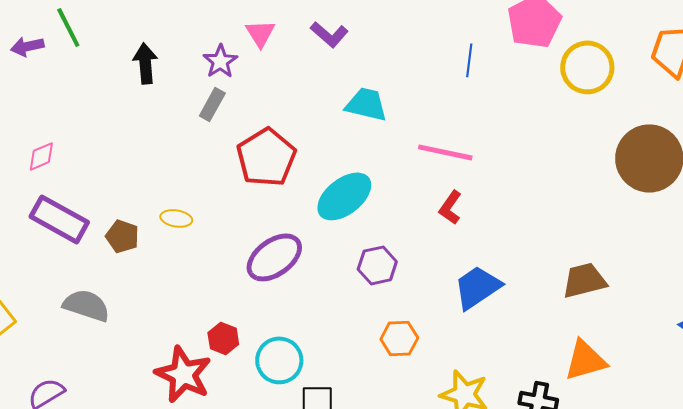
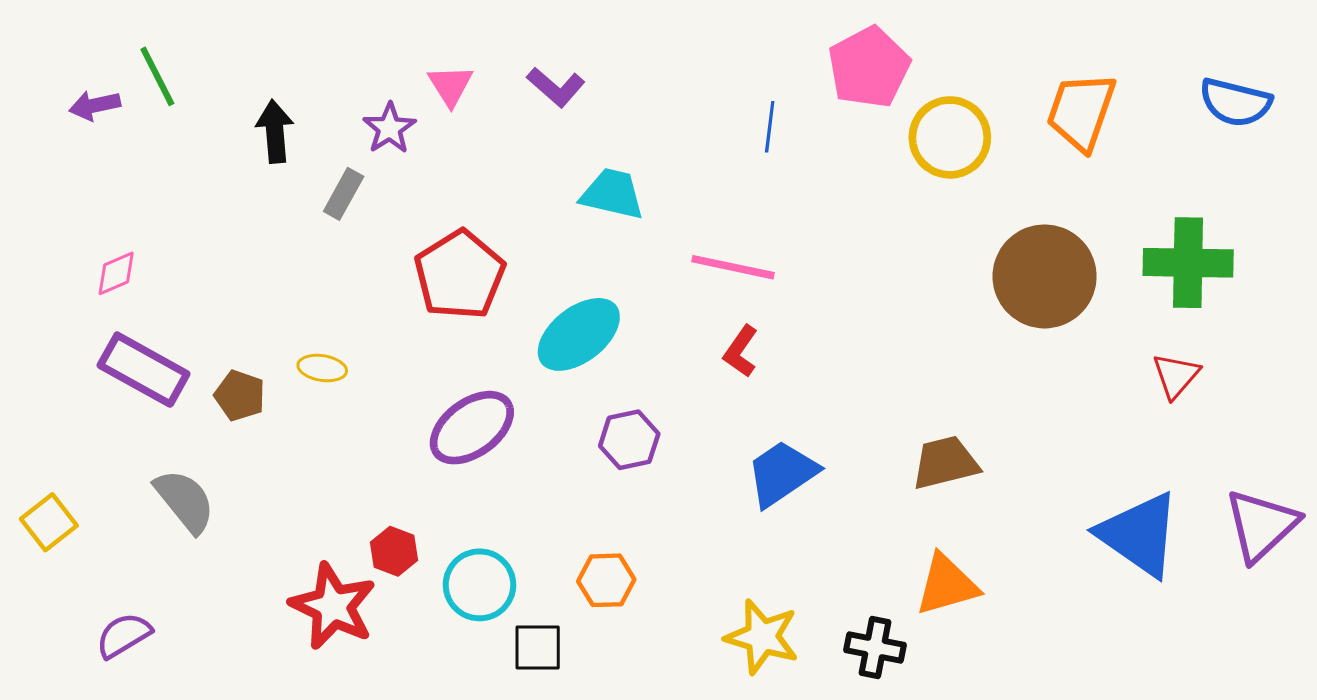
gray rectangle: (212, 104) -> (344, 194), moved
gray semicircle: (86, 305) -> (185, 501), turned 33
orange hexagon: (399, 338) -> (606, 580), moved

